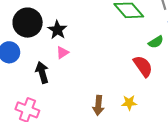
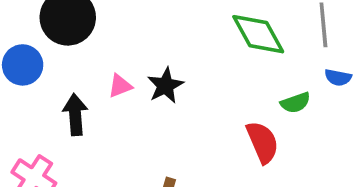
black star: (57, 30) -> (165, 85), moved

